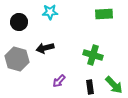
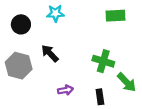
black arrow: (45, 48) -> (50, 53), turned 60
purple arrow: (59, 81) -> (65, 90), turned -144
green arrow: (114, 85) -> (127, 82), moved

